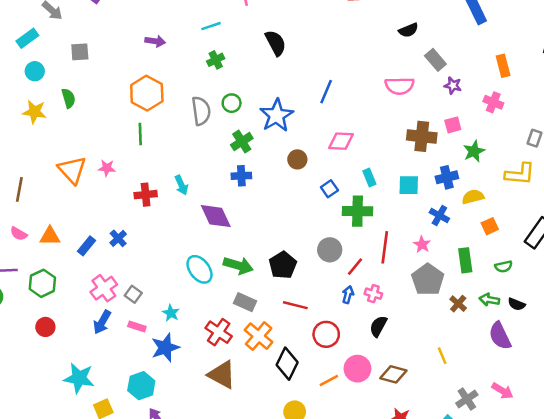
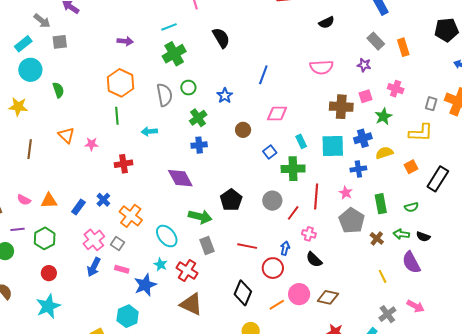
gray square: (80, 52) -> (60, 42), moved
green cross: (216, 60) -> (174, 54), size x1.6
gray rectangle: (435, 60) -> (376, 41), moved
cyan circle: (35, 71) -> (30, 70), size x1.5
pink cross: (493, 102) -> (396, 89), moved
yellow star: (35, 112) -> (18, 107), moved
blue star: (277, 115) -> (225, 96), size x0.6
orange triangle: (72, 170) -> (66, 135), moved, size x0.7
cyan arrow: (181, 185) -> (149, 131), moved, turned 112
cyan square: (409, 185) -> (333, 146), size x1.4
brown line: (19, 189) -> (30, 149), moved
blue cross: (439, 215) -> (358, 169), turned -35
orange square: (490, 226) -> (411, 167), moved
black pentagon: (283, 265) -> (231, 200), moved
cyan ellipse: (200, 269) -> (167, 236), moved
blue arrow: (348, 295) -> (285, 248), moved
gray rectangle: (245, 302) -> (207, 246), turned 48
cyan star: (171, 313) -> (161, 265), moved
black semicircle: (378, 326) -> (314, 260), turned -72
orange cross: (259, 336) -> (131, 216), moved
yellow line: (442, 356) -> (383, 276), moved
cyan star: (79, 378) -> (48, 306), moved, turned -30

